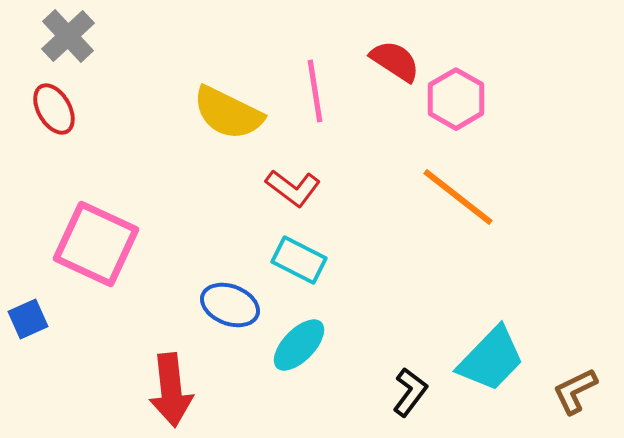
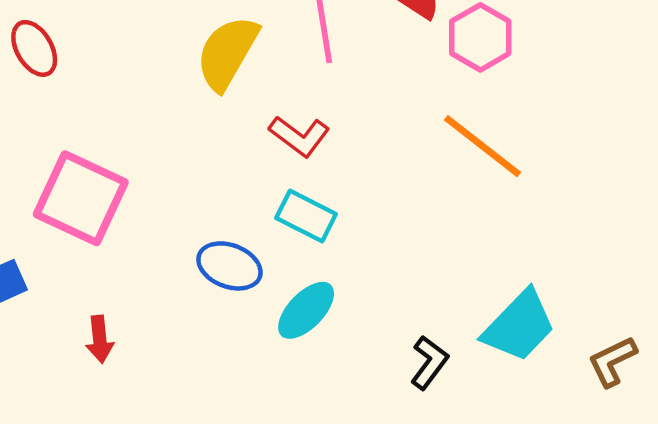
yellow semicircle: (228, 113) -> (227, 53), turned 94
red arrow: (171, 390) -> (100, 339), moved, size x0.6

